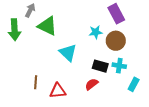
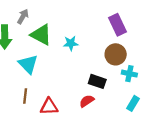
cyan star: (96, 32) -> (71, 43), moved
cyan triangle: (68, 53) -> (28, 64), moved
cyan cross: (119, 66) -> (129, 74), moved

